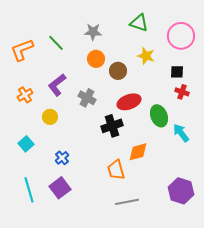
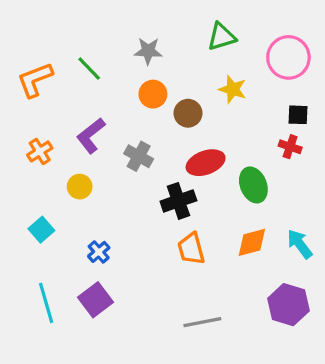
green triangle: (139, 23) -> (221, 37), turned -36
black square: (177, 72) -> (298, 115), moved
cyan arrow: (181, 133) -> (300, 244), moved
orange diamond: (138, 152) -> (252, 242), moved
orange trapezoid: (116, 170) -> (191, 249), moved

